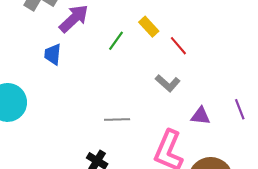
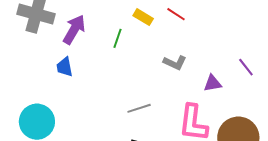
red line: (178, 46) -> (176, 14), moved

